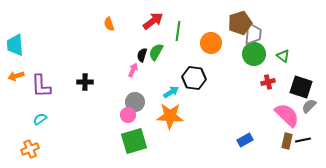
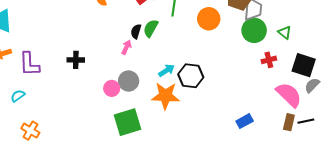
black hexagon: (194, 78) -> (191, 76), moved
pink circle: (128, 115) -> (112, 88), moved
cyan semicircle: (40, 119) -> (18, 96), moved
orange cross: (30, 149) -> (30, 131), moved, turned -36

